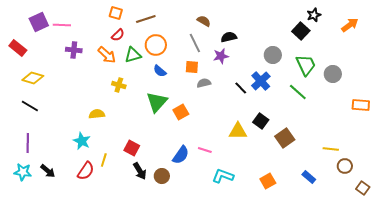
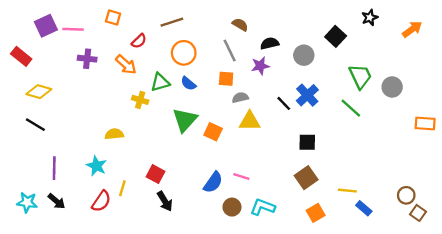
orange square: (116, 13) -> (113, 18), moved
black square: (301, 31) -> (336, 36), moved
green triangle: (133, 55) -> (160, 82), moved
gray circle: (273, 55) -> (304, 55), moved
orange square: (181, 112) -> (213, 132), turned -35
black square: (261, 121) -> (307, 142), turned -35
yellow triangle: (238, 131) -> (250, 121), moved
brown square: (285, 138) -> (306, 178), moved
purple line: (28, 143) -> (54, 168), moved
yellow line: (331, 149) -> (347, 191), moved
brown circle: (162, 176) -> (232, 207), moved
brown square: (363, 188) -> (418, 213), moved

